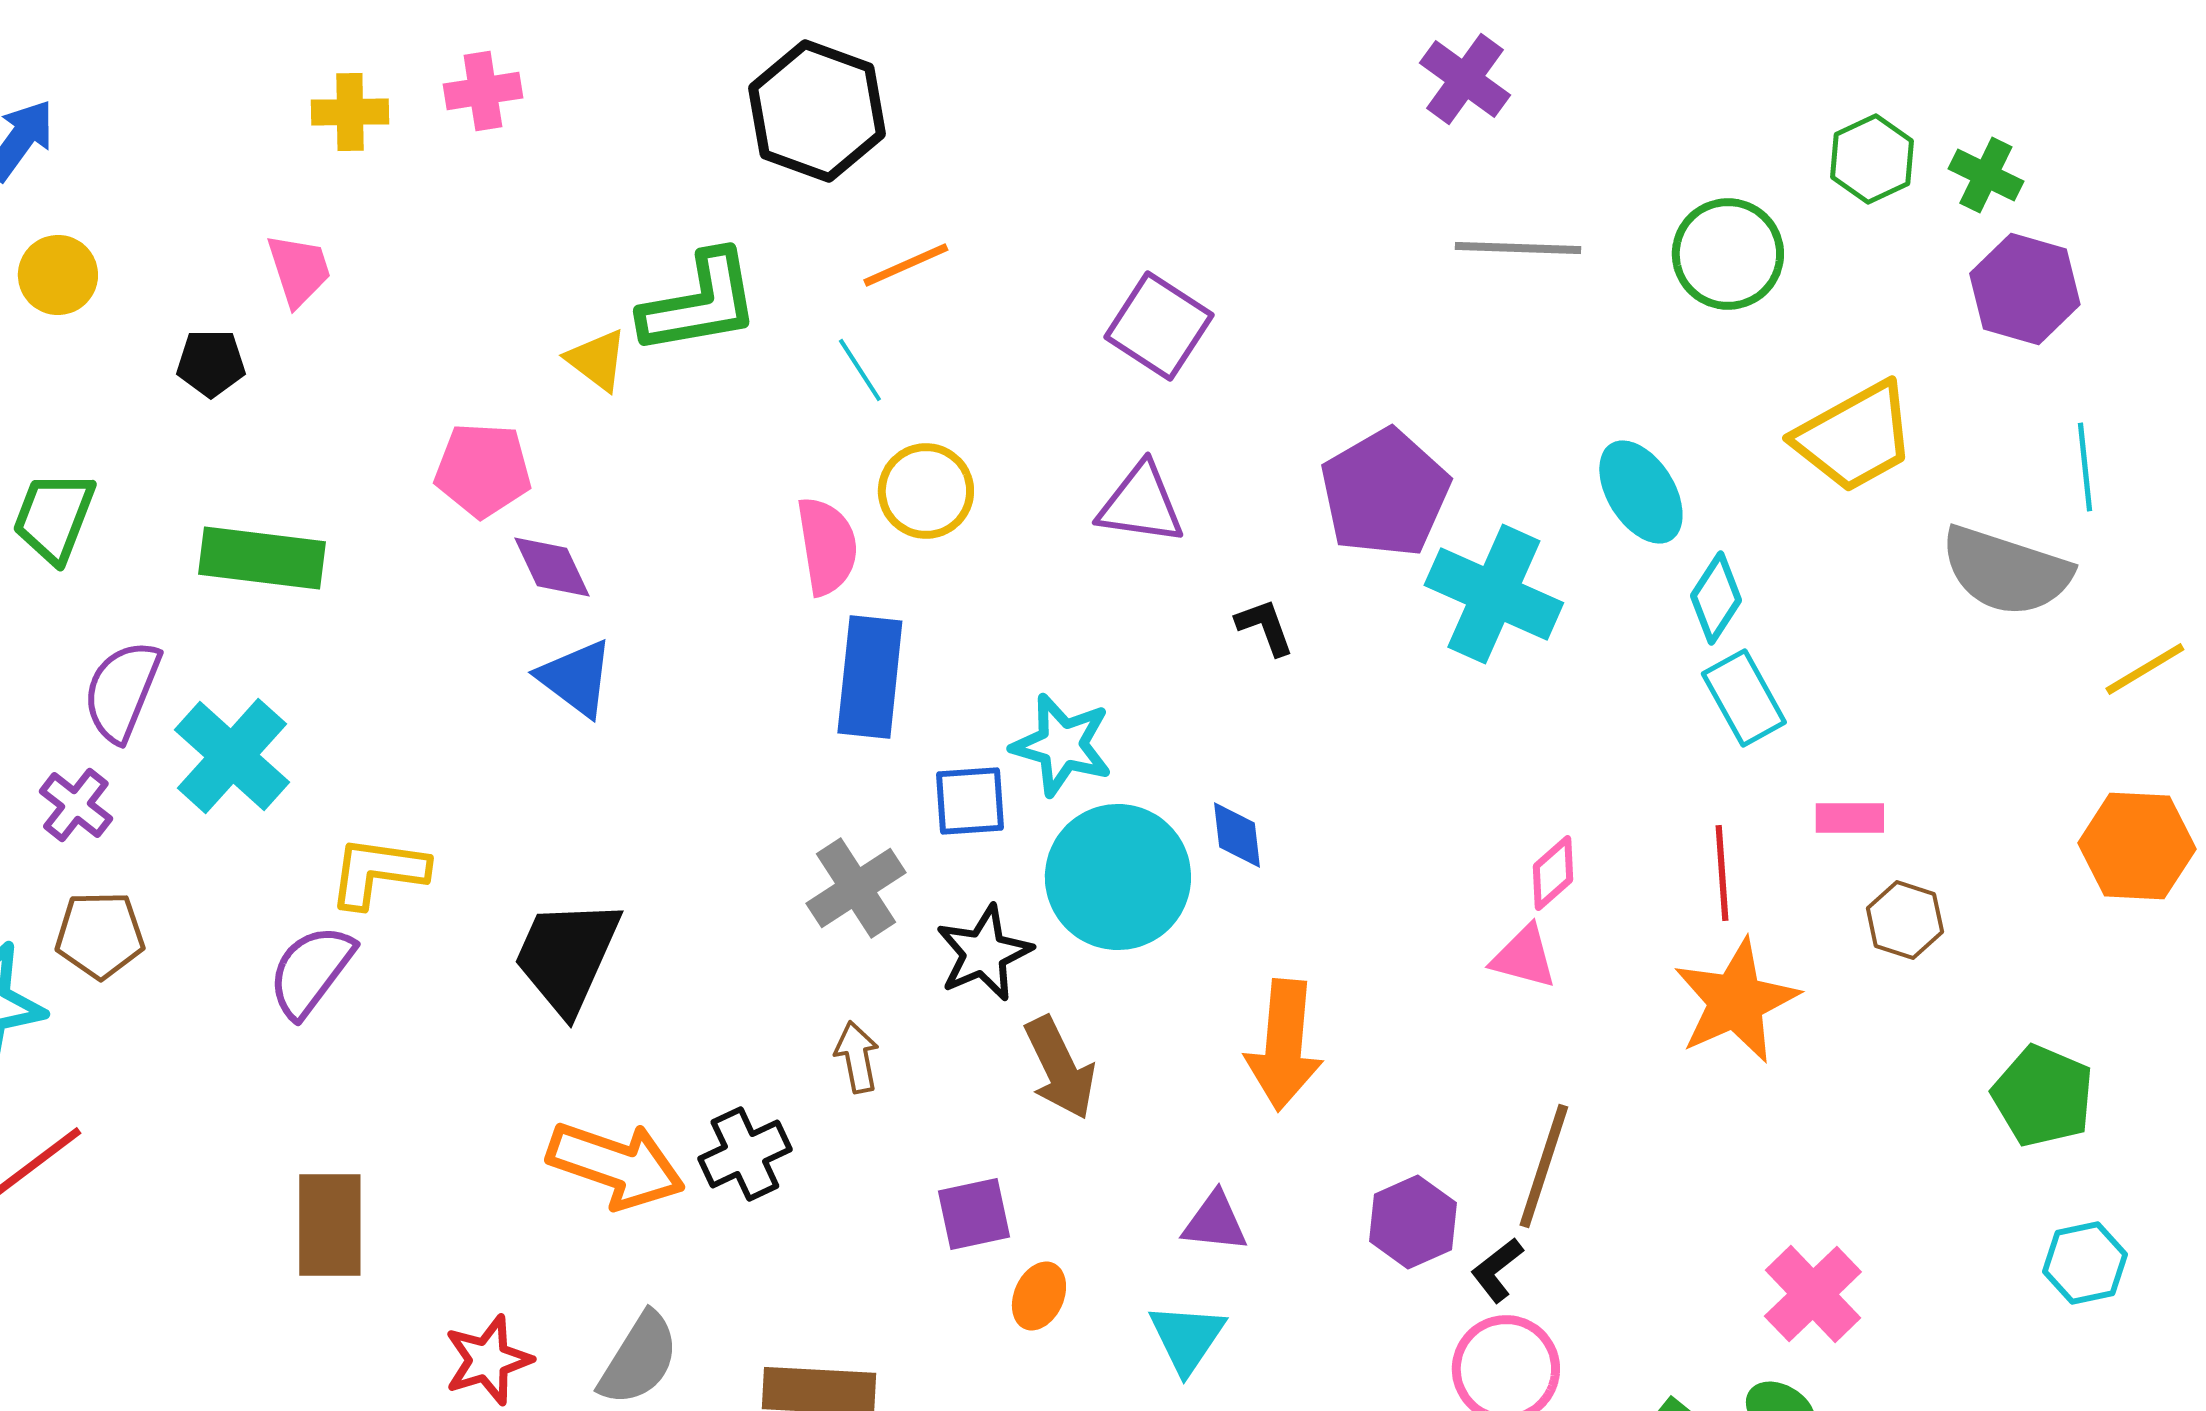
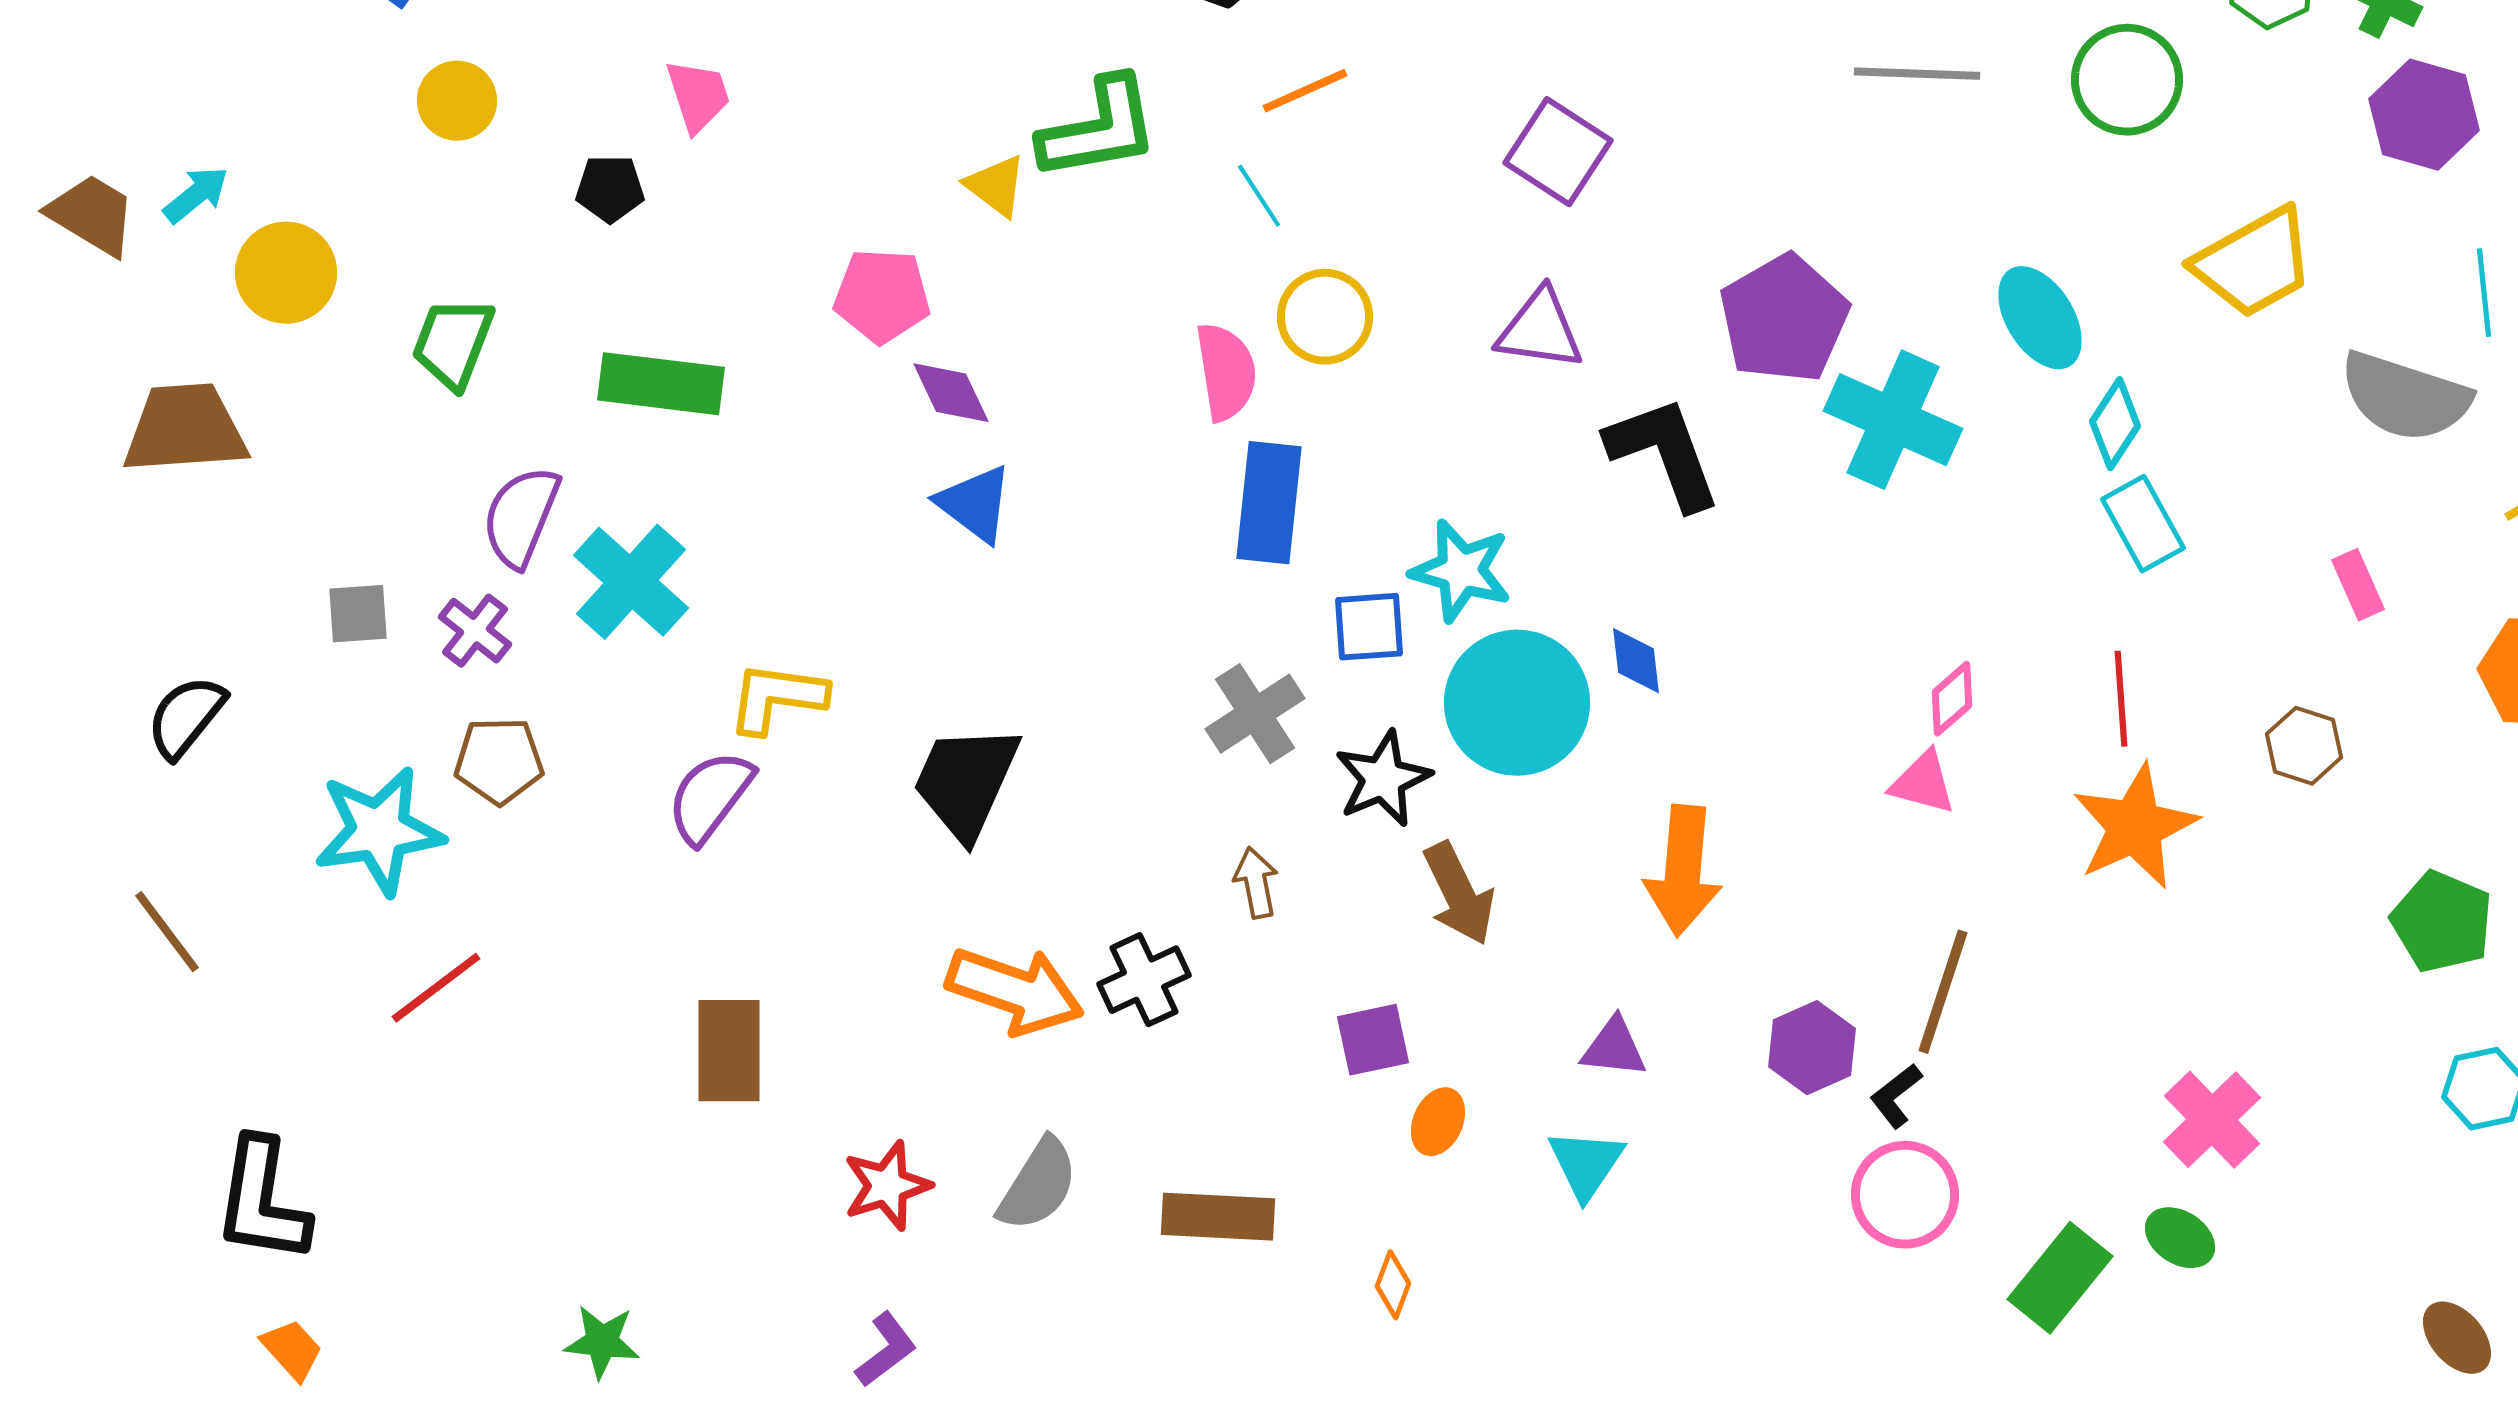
black L-shape: (1265, 627) -> (1664, 453), size x2.0
pink rectangle: (1850, 818) -> (2358, 585), moved, turned 66

